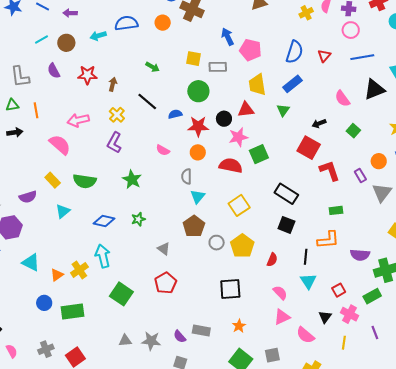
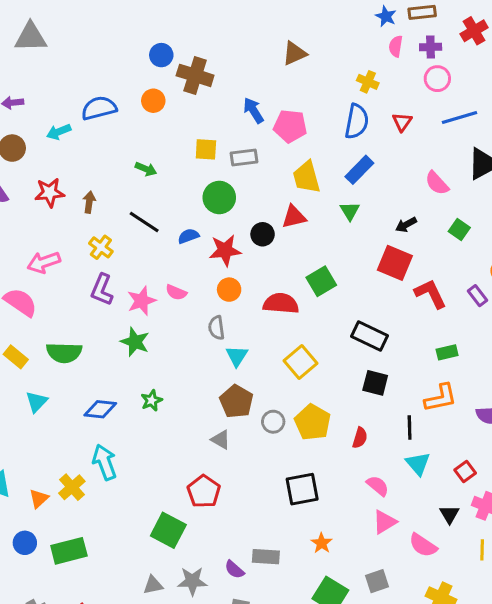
yellow cross: (306, 13) -> (368, 82), moved, turned -32
pink star: (238, 137) -> (142, 301), moved
gray triangle: (164, 249) -> (221, 440), moved
green square: (121, 294) -> (168, 530), moved

